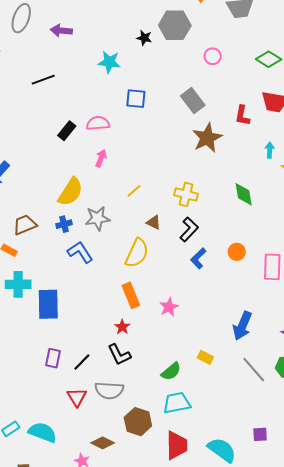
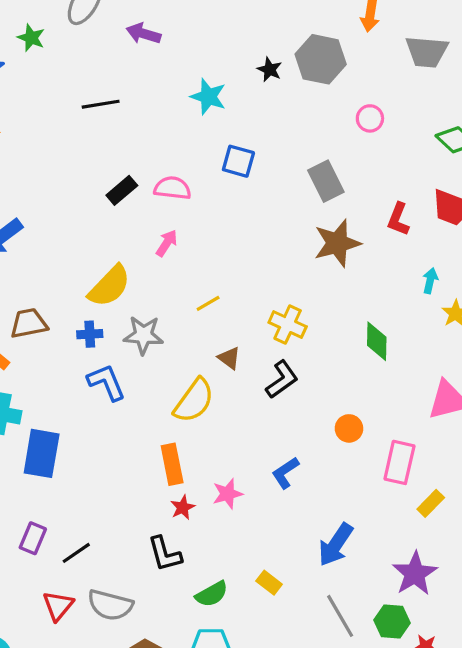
blue L-shape: (198, 258) -> (285, 473), moved
red star: (122, 327) -> (183, 507), moved
black L-shape: (119, 355) -> (165, 554), moved

